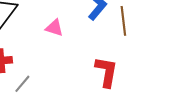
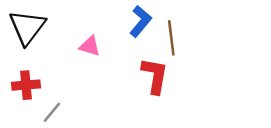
red L-shape: (106, 72) -> (155, 76), moved

